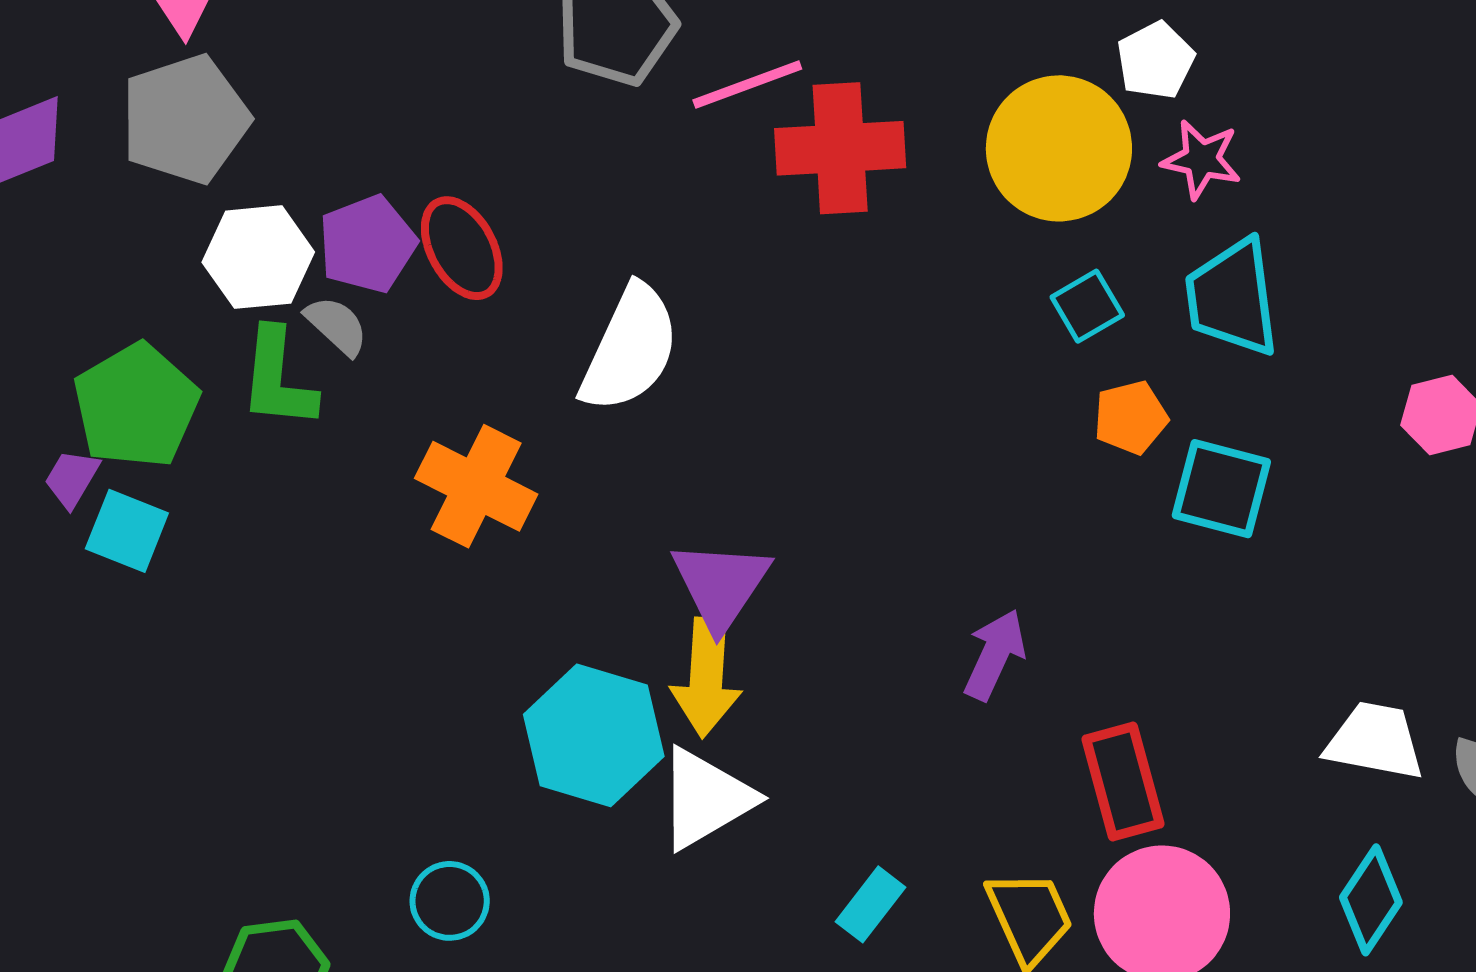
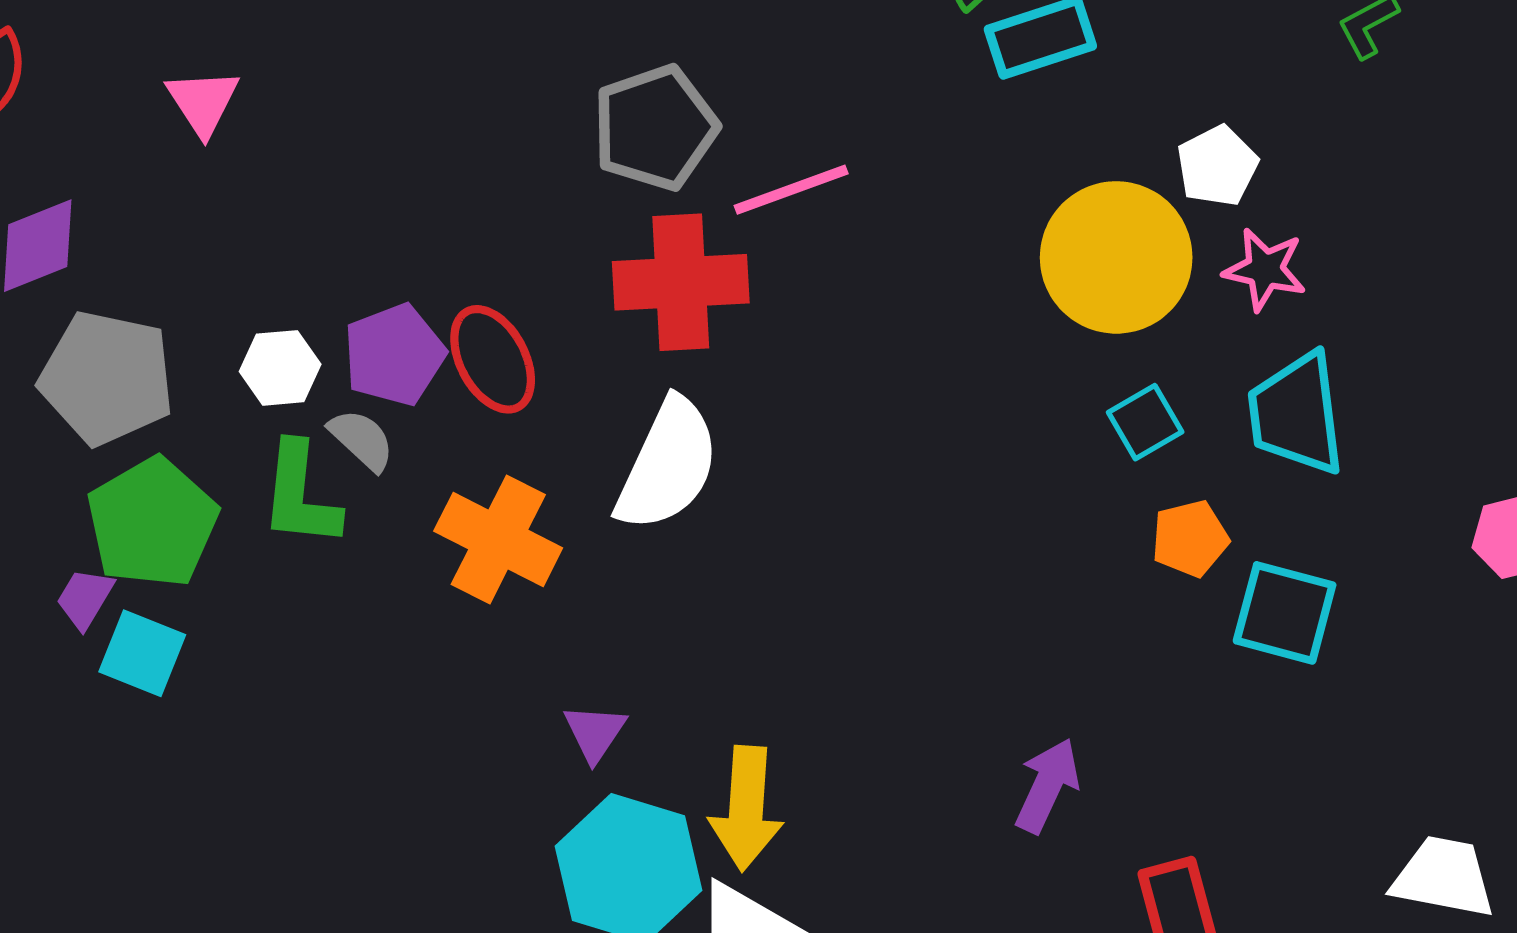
gray pentagon: (185, 119) -> (107, 378), moved, turned 30
red cross: (840, 148) -> (681, 282), moved
white hexagon: (258, 257) -> (280, 368), size x0.7
orange cross: (476, 486) -> (498, 539), moved
purple triangle: (721, 585) -> (595, 733), moved, size x0.6

